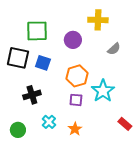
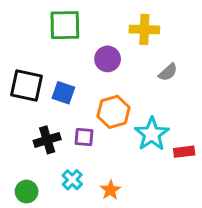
green square: (37, 31) -> (65, 25), moved
purple square: (76, 100) -> (84, 137), moved
red rectangle: (125, 124) -> (184, 152), moved, turned -48

